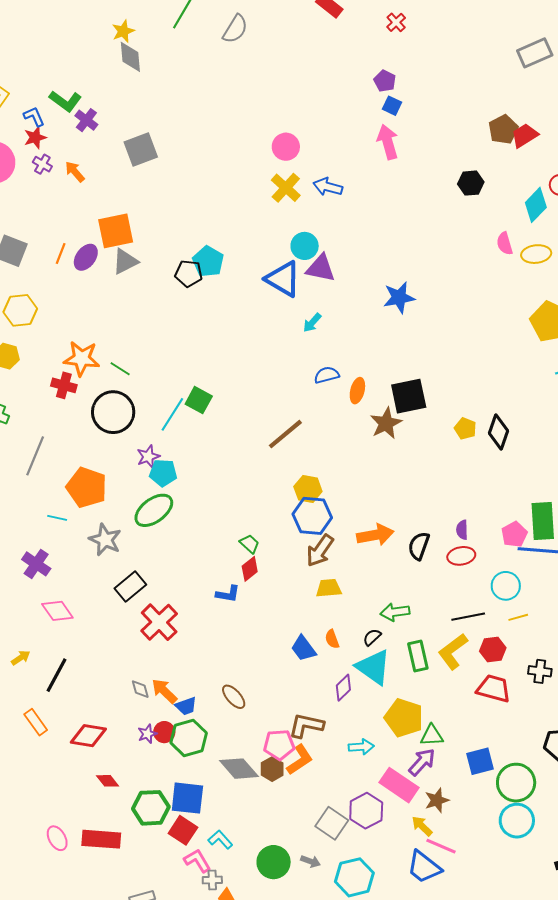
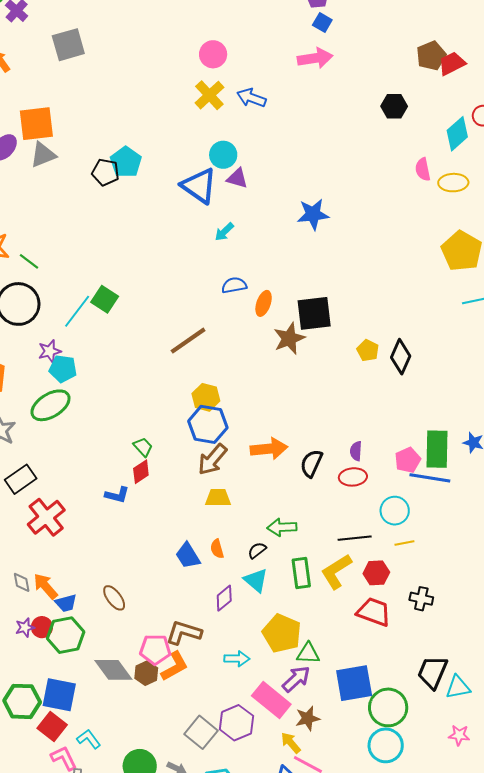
pink arrow: (388, 142) -> (315, 58), turned 92
purple triangle: (321, 268) -> (237, 178), size x0.7
cyan triangle: (373, 667) -> (256, 580), size x0.7
blue square: (480, 761) -> (354, 683), size x1.4

